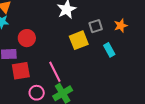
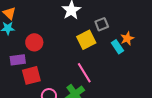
orange star: (121, 26) -> (127, 38), moved
pink line: (55, 72) -> (84, 73), moved

